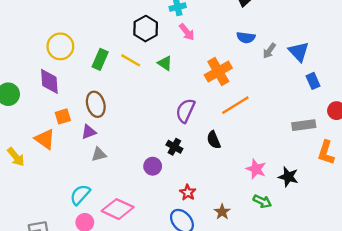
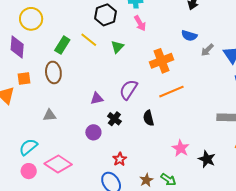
green rectangle: (100, 59) -> (62, 45), moved
green triangle: (165, 63) -> (117, 47), turned 32
purple triangle: (89, 132) -> (97, 98), moved
green arrow: (262, 201) -> (168, 180), moved

